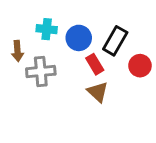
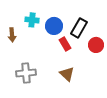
gray cross: (41, 71) -> (26, 73), moved
brown triangle: (98, 92) -> (67, 74), moved

